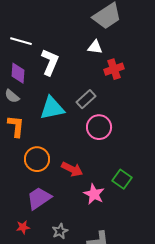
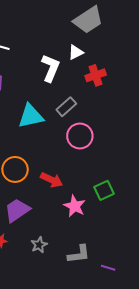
white triangle: (95, 47) -> (76, 52), turned -35
white L-shape: (50, 62) -> (51, 68), moved
green square: (122, 179) -> (104, 190), turned 30

